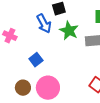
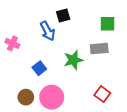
green star: (69, 31) -> (73, 60), moved, turned 30

